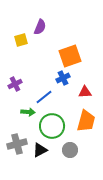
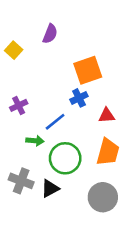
yellow square: (21, 40) -> (14, 50), moved, turned -32
gray cross: (17, 144) -> (21, 181), turned 36
gray circle: (70, 150) -> (103, 197), moved, size x1.5

